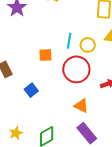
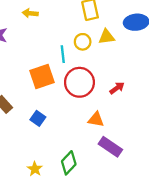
yellow circle: (88, 45) -> (83, 42), moved
orange square: (45, 55) -> (42, 77), size x1.6

